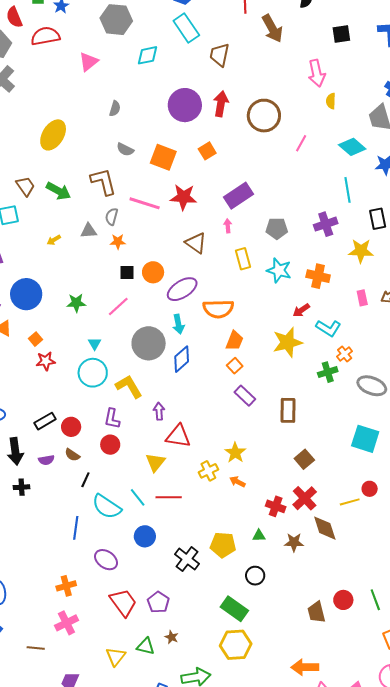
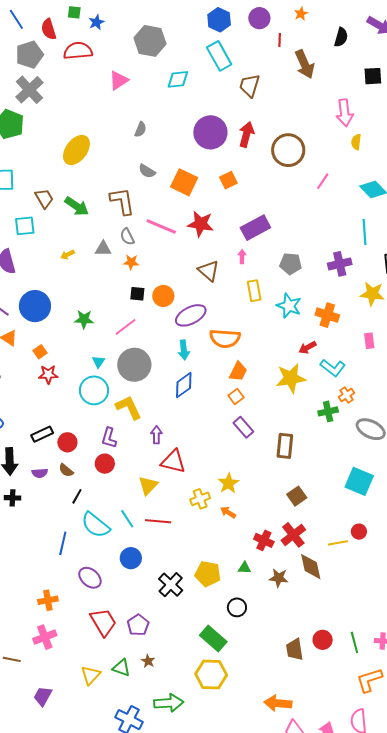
gray semicircle: (112, 217) -> (127, 237), turned -48
gray circle: (149, 343) -> (134, 365), moved

